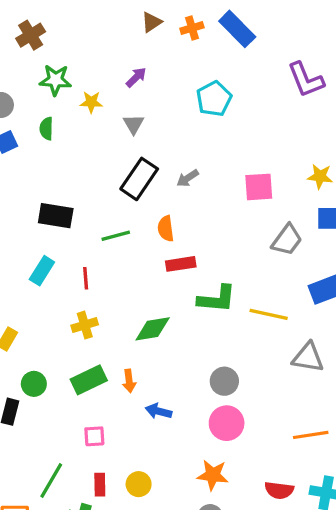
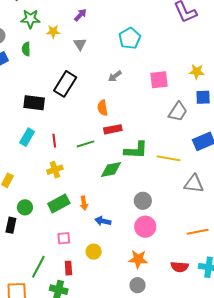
cyan pentagon: (214, 99) -> (130, 38), moved
black rectangle: (139, 179) -> (65, 84), moved
green line: (116, 236) -> (86, 144), moved
green diamond: (153, 329) -> (111, 170), moved
yellow circle: (139, 484) -> (94, 252), moved

